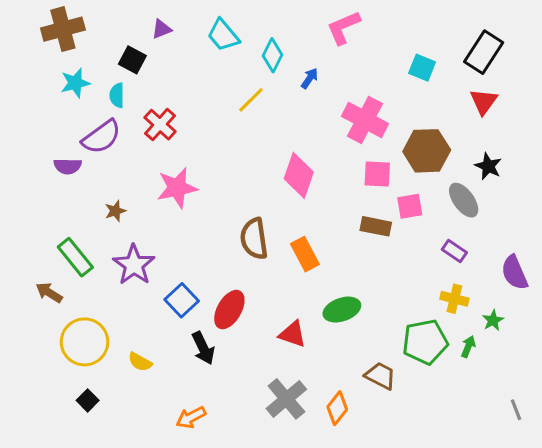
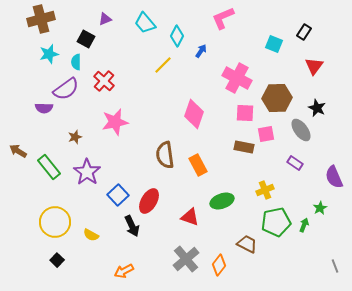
black rectangle: (484, 52) -> (304, 32), moved, size x0.6
brown arrow: (49, 293) -> (18, 151), moved
yellow cross: (454, 299) -> (265, 190), moved, turned -36

